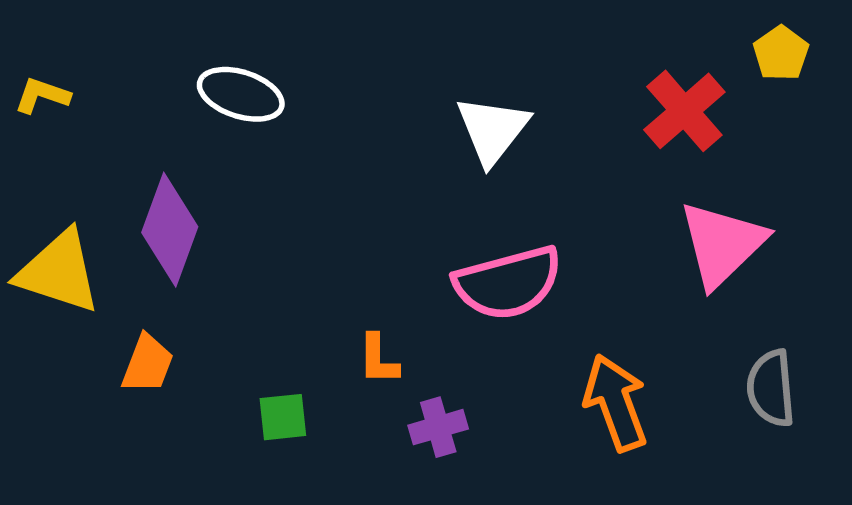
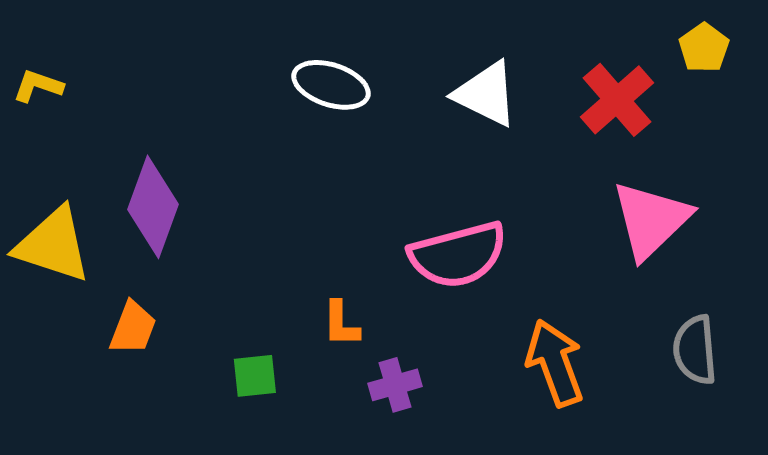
white ellipse: (241, 94) -> (331, 85), moved
white triangle: (493, 130) -> (486, 94), moved, turned -42

